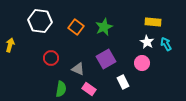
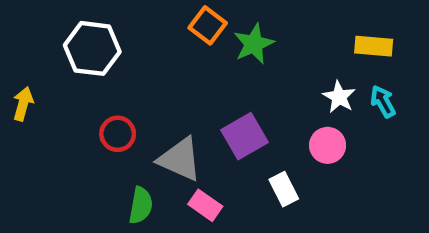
yellow rectangle: (153, 22) -> (374, 46), moved
orange square: (76, 27) -> (208, 25), moved
green star: (104, 27) -> (254, 44), moved
gray triangle: (78, 69) -> (180, 159), size x1.5

